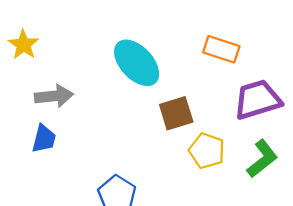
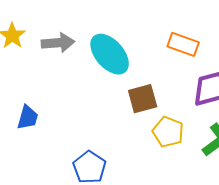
gray arrow: (54, 96) -> (58, 43), moved

